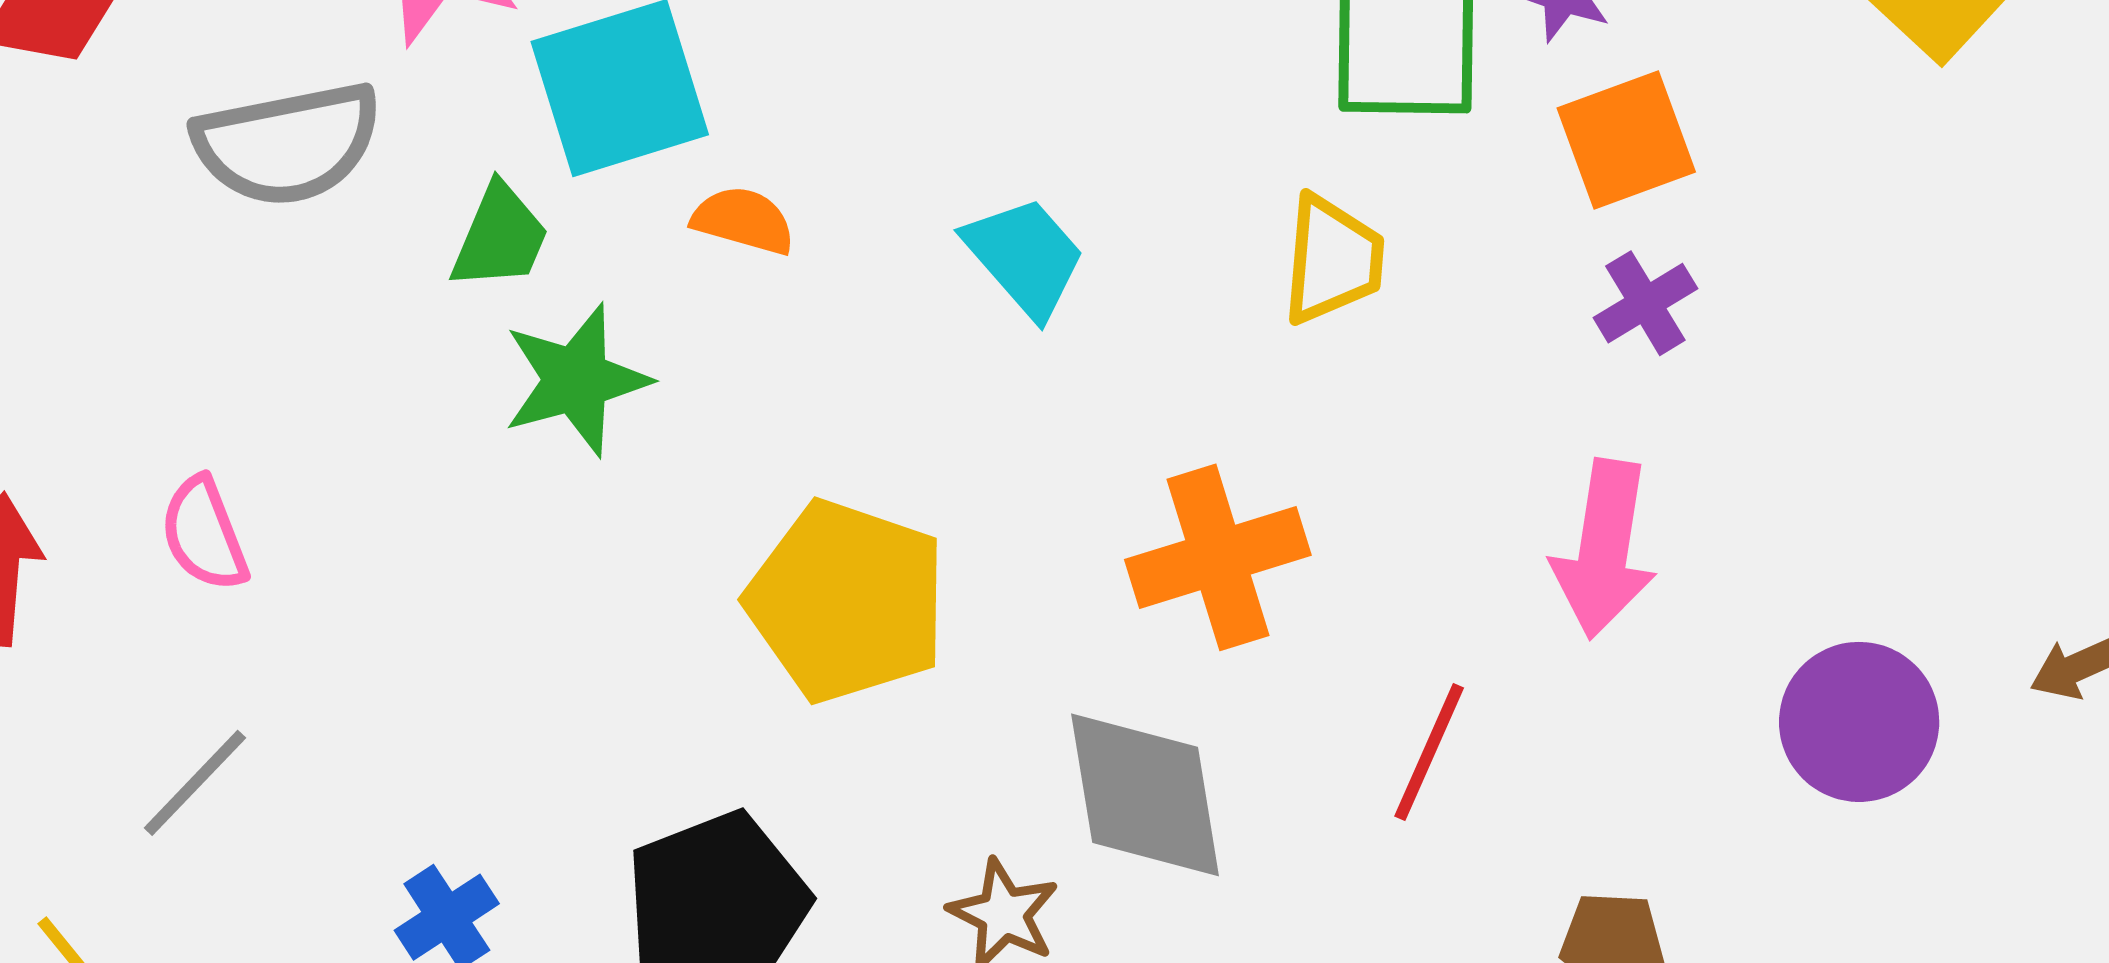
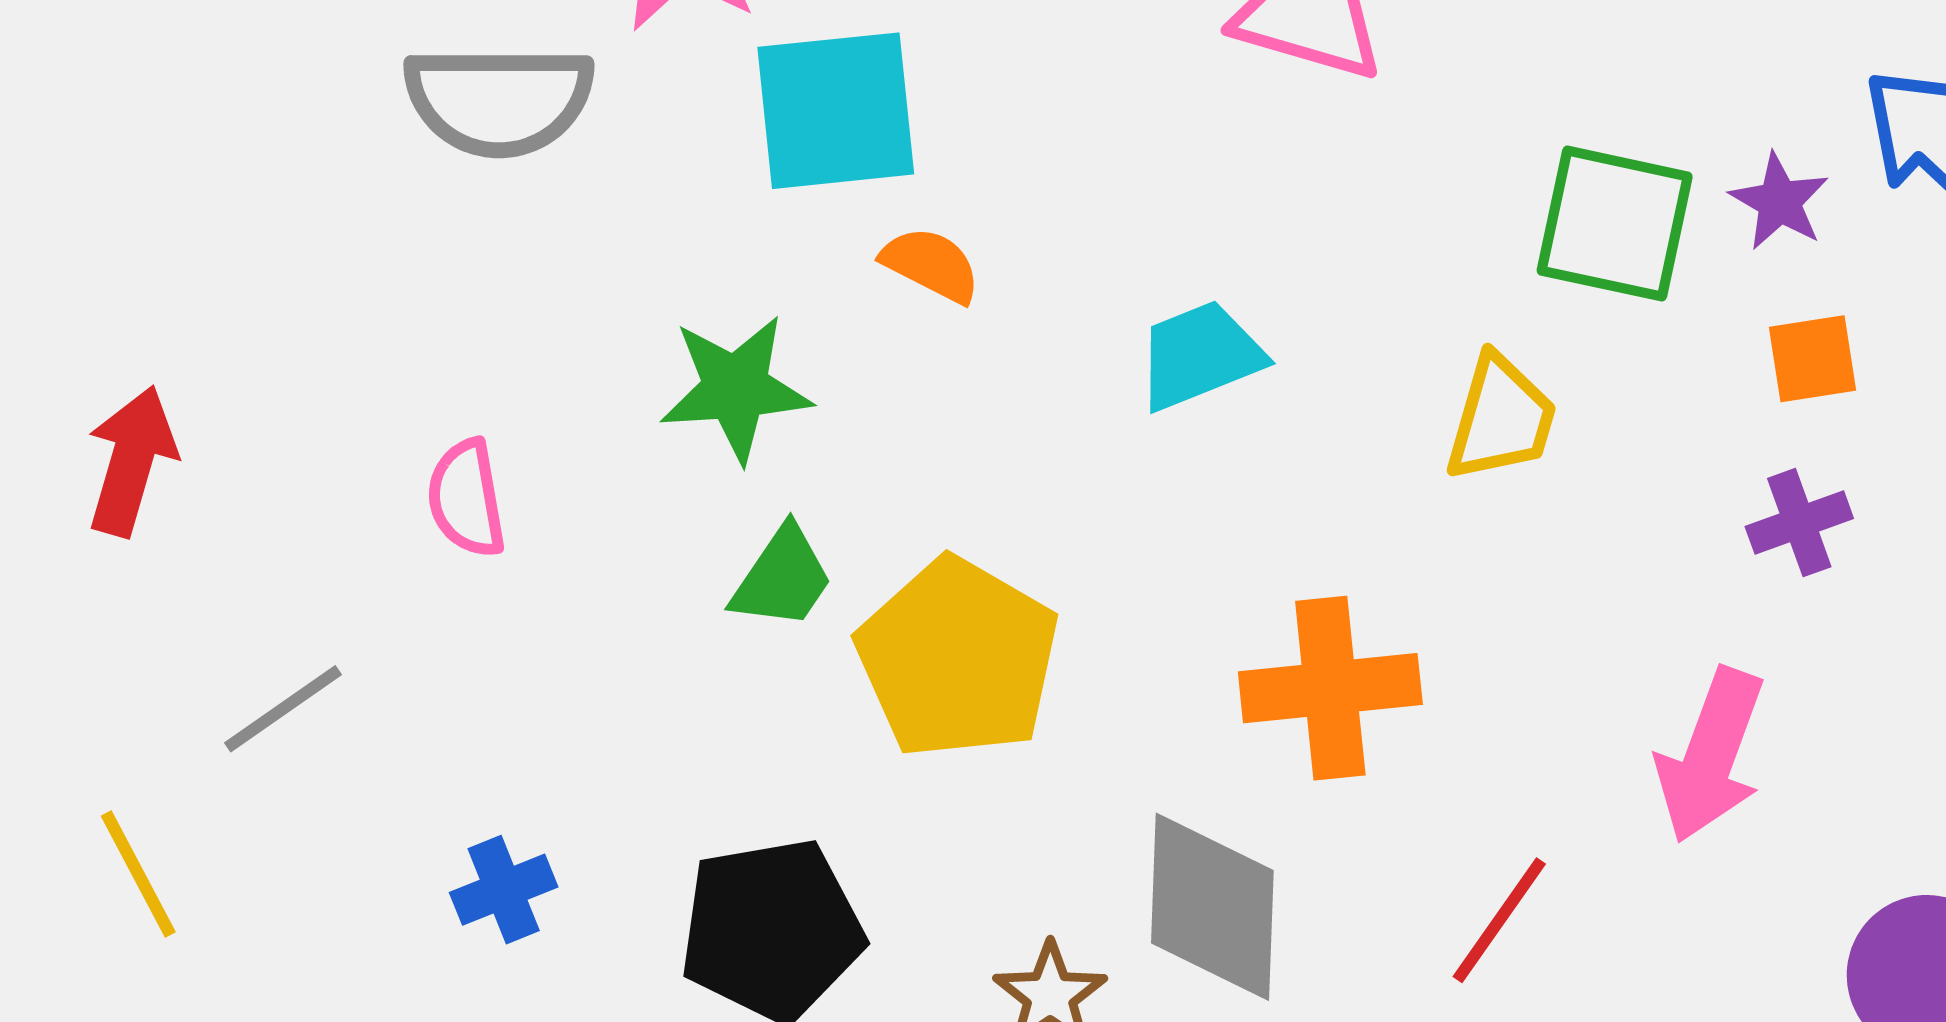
orange square: (1626, 140) -> (1813, 359), size x0.7
green trapezoid: (500, 237) -> (782, 578), moved
cyan trapezoid: (1025, 257) -> (1200, 355), turned -82
pink semicircle: (204, 534) -> (466, 498), moved

